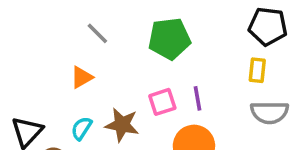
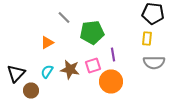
gray line: (97, 33) -> (64, 18), moved
green pentagon: (169, 39) -> (92, 32), moved
pink square: (162, 102) -> (93, 66), moved

